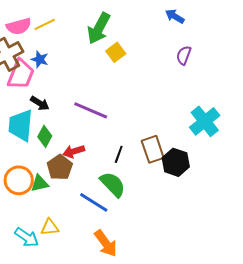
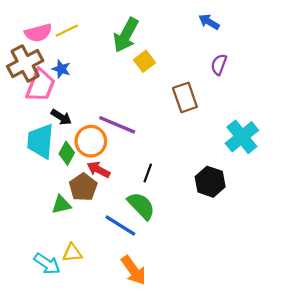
brown rectangle: (153, 149) -> (185, 97), moved
red arrow: (74, 151) -> (98, 170), turned 45
orange circle: (19, 180) -> (91, 141), moved

